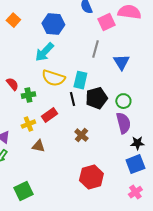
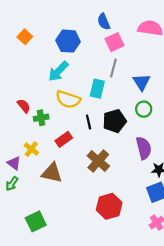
pink square: (106, 22) -> (115, 42), moved
cyan rectangle: (80, 80) -> (97, 89), moved
green circle: (123, 101) -> (144, 109), moved
yellow cross: (28, 124) -> (31, 149), moved, turned -32
brown cross: (81, 135) -> (98, 161), size x1.5
brown triangle: (38, 146) -> (52, 173), size x1.5

